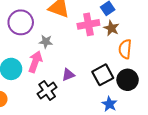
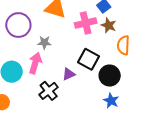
black square: (103, 75) -> (89, 59), moved, turned -30
black circle: (128, 80) -> (110, 76), moved

